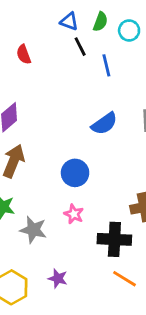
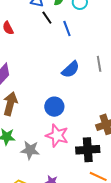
pink star: (74, 214) -> (57, 136), size x1.6

